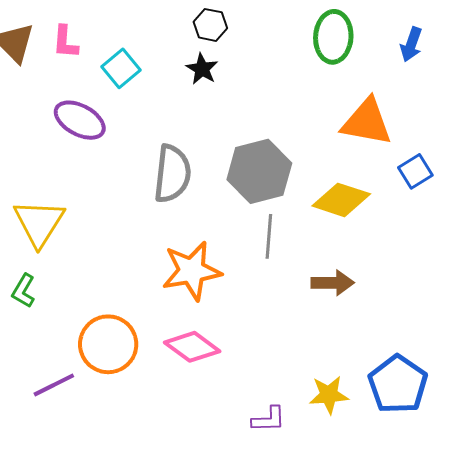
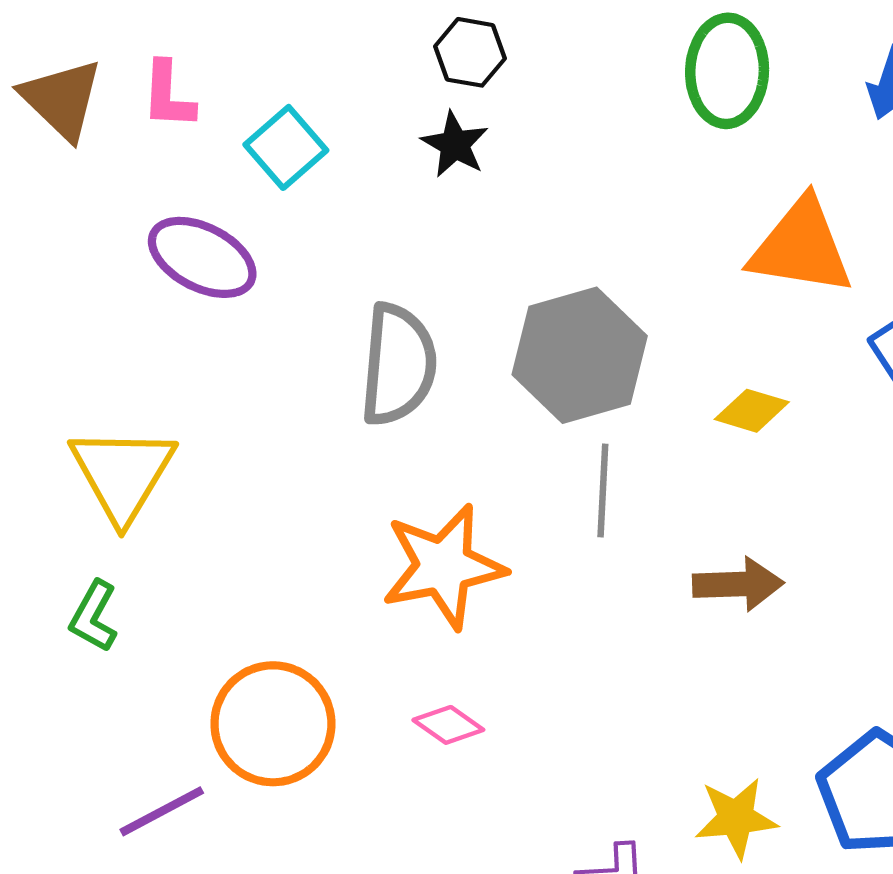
yellow diamond: (341, 200) -> (752, 411), size x0.6
pink diamond: (192, 347) -> (448, 725), size x0.6

